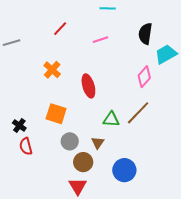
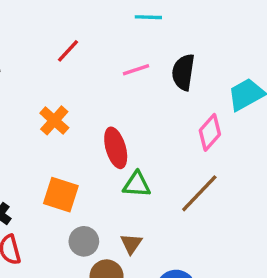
black semicircle: (145, 34) -> (183, 72), moved
green triangle: (111, 119) -> (137, 185), moved

